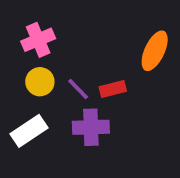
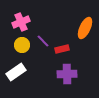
purple line: (78, 89) -> (43, 41), moved
purple cross: (91, 127) -> (67, 74), moved

